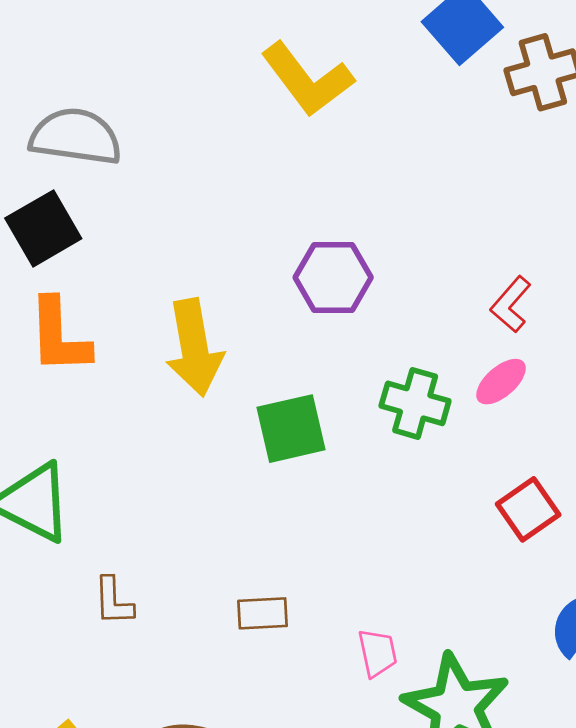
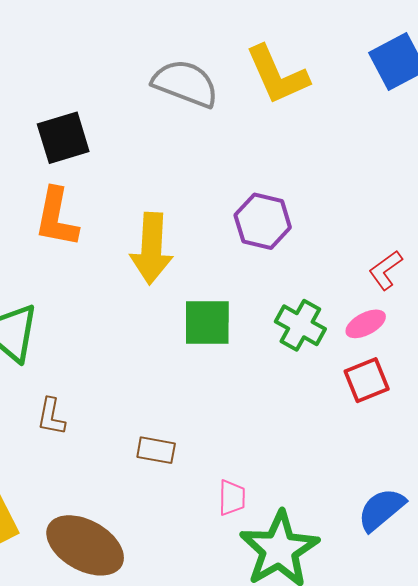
gray semicircle: (76, 137) -> (185, 83), moved
red square: (528, 509) -> (367, 380), moved

